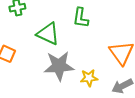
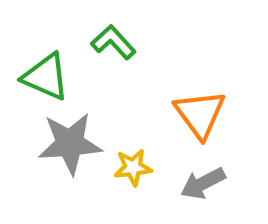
green L-shape: (81, 18) -> (113, 42), turned 130

